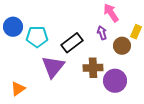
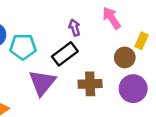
purple arrow: (102, 33) -> (74, 28), moved
purple circle: (115, 81) -> (133, 89), moved

